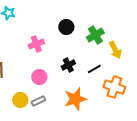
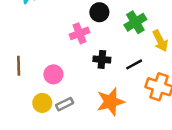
pink cross: (36, 44) -> (80, 33), moved
black cross: (68, 65) -> (102, 59), turned 32
pink circle: (39, 77) -> (53, 74), moved

